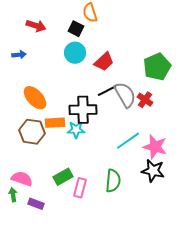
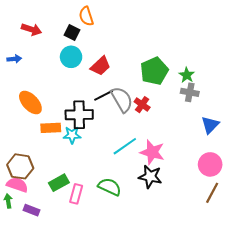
brown hexagon: (32, 132) -> (20, 166), moved
green semicircle: (113, 181) -> (110, 187), turned -70

